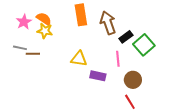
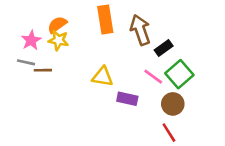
orange semicircle: (44, 19) -> (57, 25), turned -70
pink star: (24, 22) -> (31, 40), moved
green square: (144, 45) -> (179, 74), moved
pink line: (118, 59) -> (153, 77), turned -49

